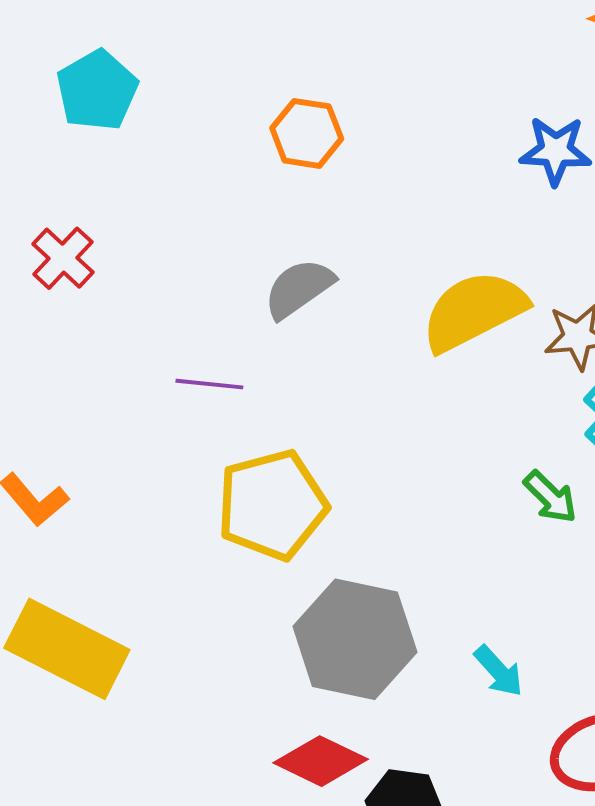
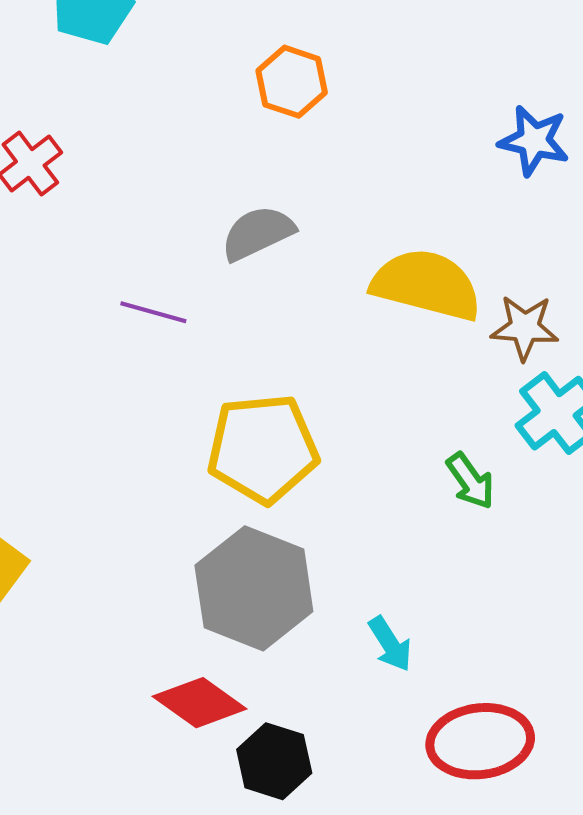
yellow semicircle: (474, 311) -> (426, 285), turned 32
yellow pentagon: (272, 505) -> (263, 449), moved

